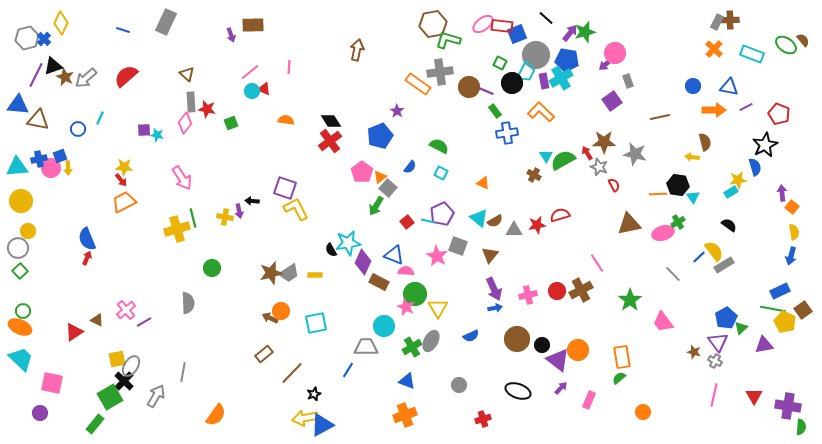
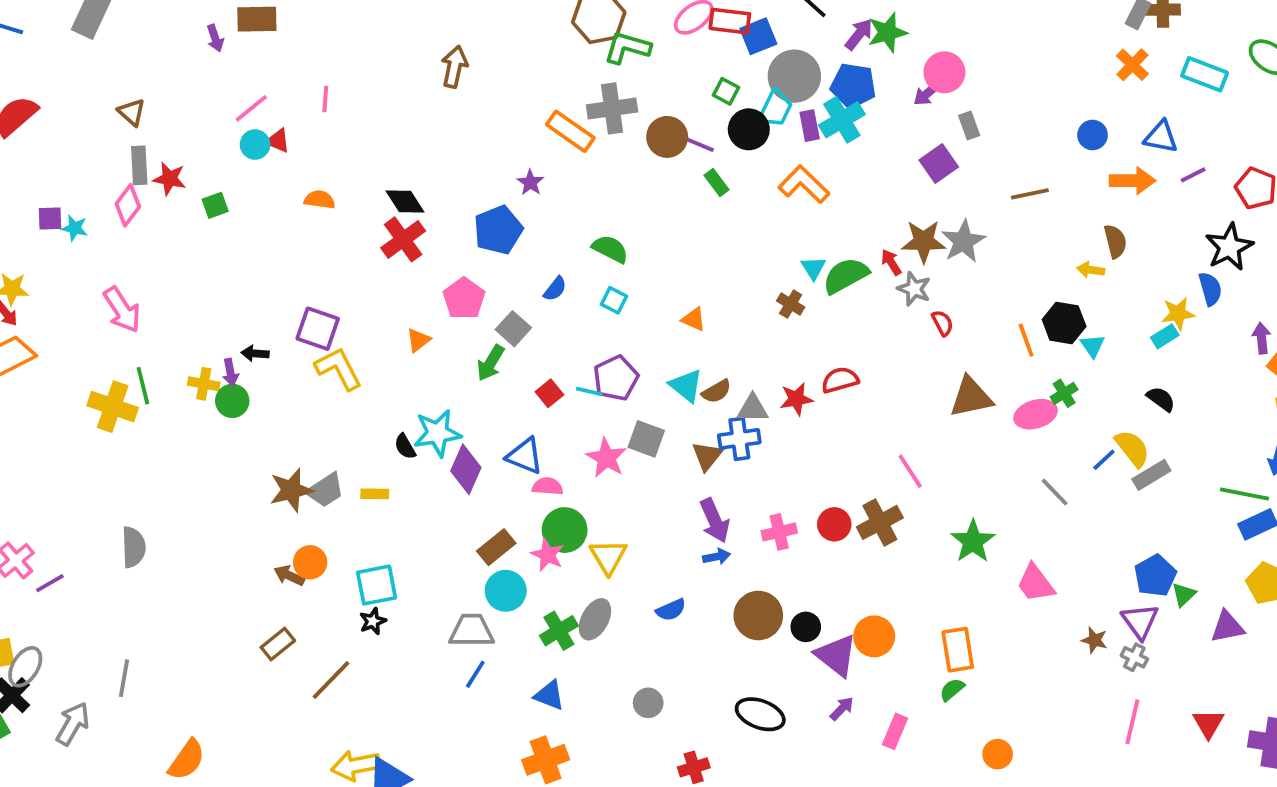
blue cross: (507, 133) -> (739, 439), moved
gray star: (635, 154) -> (963, 241), moved, turned 30
orange triangle: (380, 177) -> (418, 340), moved
orange line: (658, 194) -> (1026, 340), turned 72
yellow cross: (177, 229) -> (113, 407), turned 35
green circle: (212, 268) -> (232, 401), moved
brown rectangle: (379, 282) -> (496, 547), moved, turned -66
green line: (773, 309) -> (1244, 494), moved
blue line: (348, 370) -> (475, 674), moved
black star: (314, 394) -> (373, 621), moved

